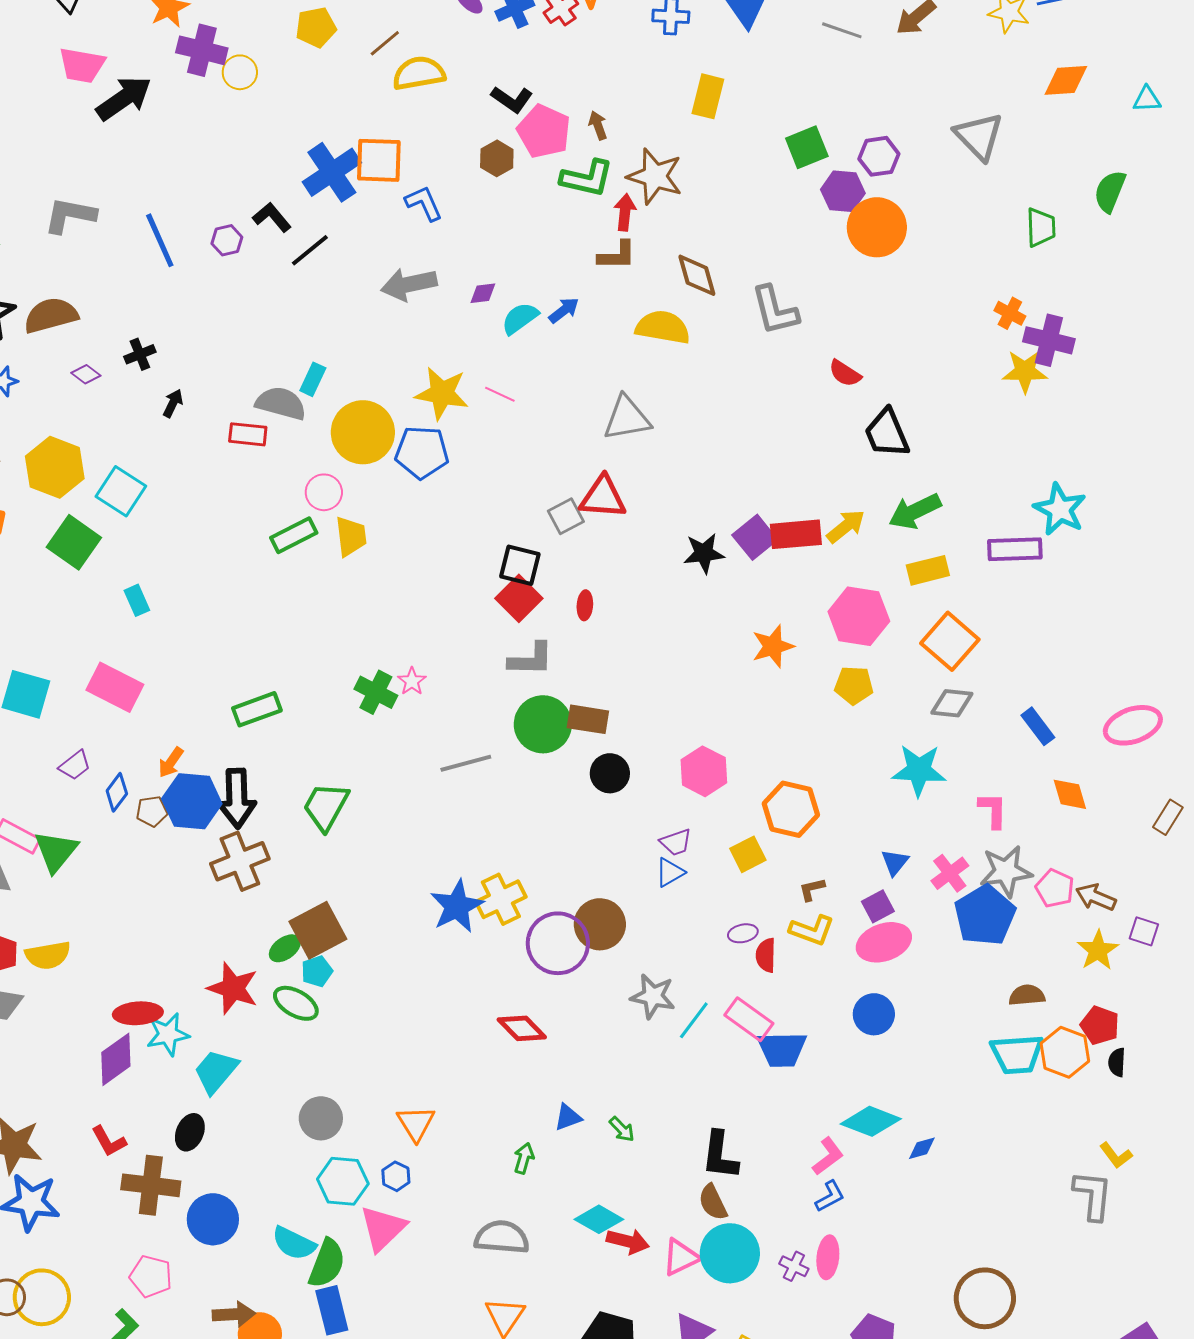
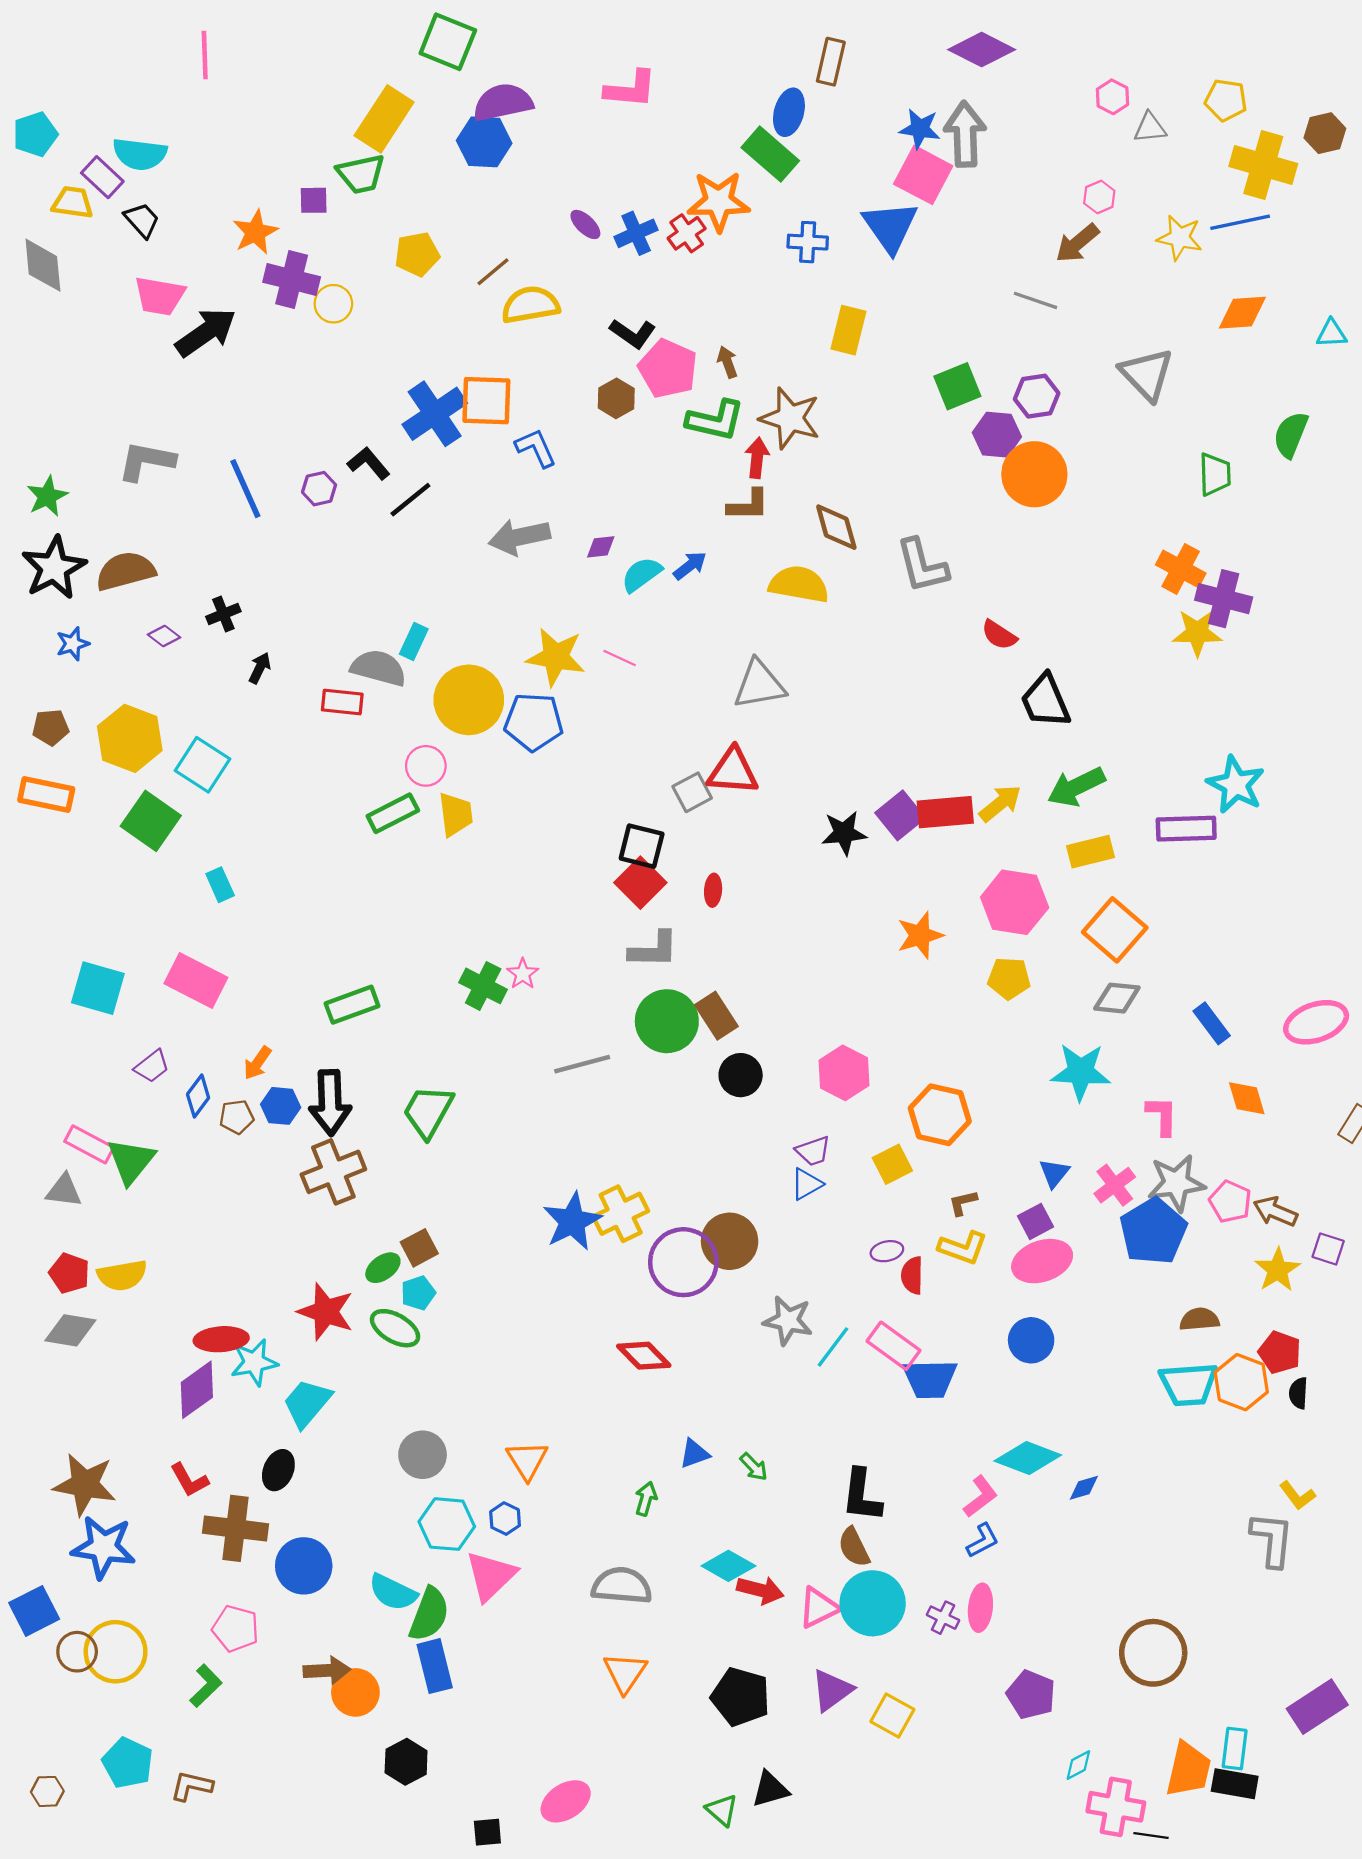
gray line: (842, 30) -> (1035, 300), moved
orange cross: (1010, 313) -> (1181, 569), size x1.4
brown rectangle: (588, 719) -> (716, 1016), turned 48
blue hexagon: (192, 801) -> (281, 1106), size x0.6
brown square: (318, 930) -> (419, 1248), size x0.6

